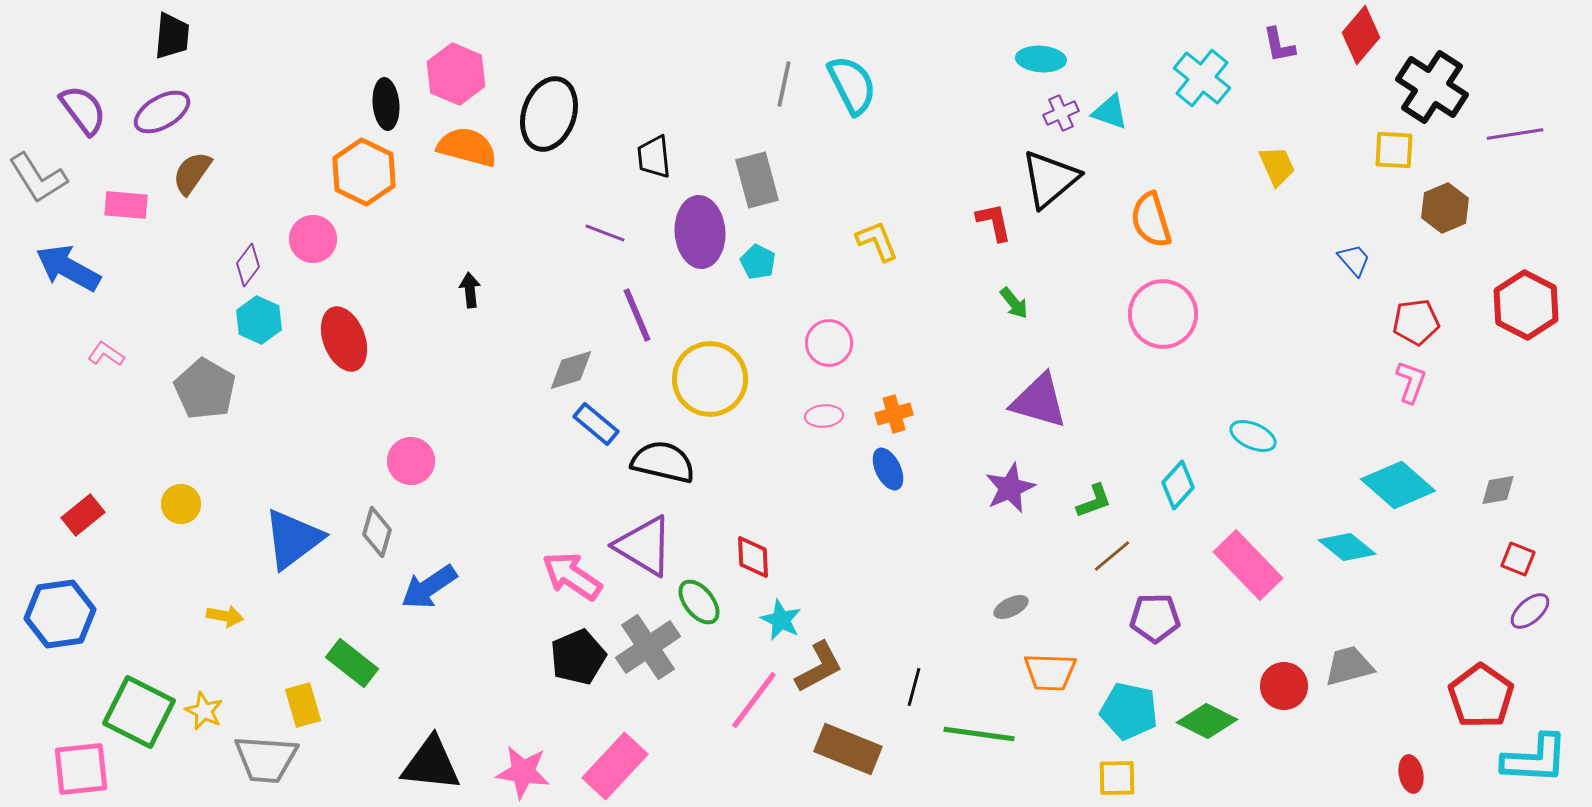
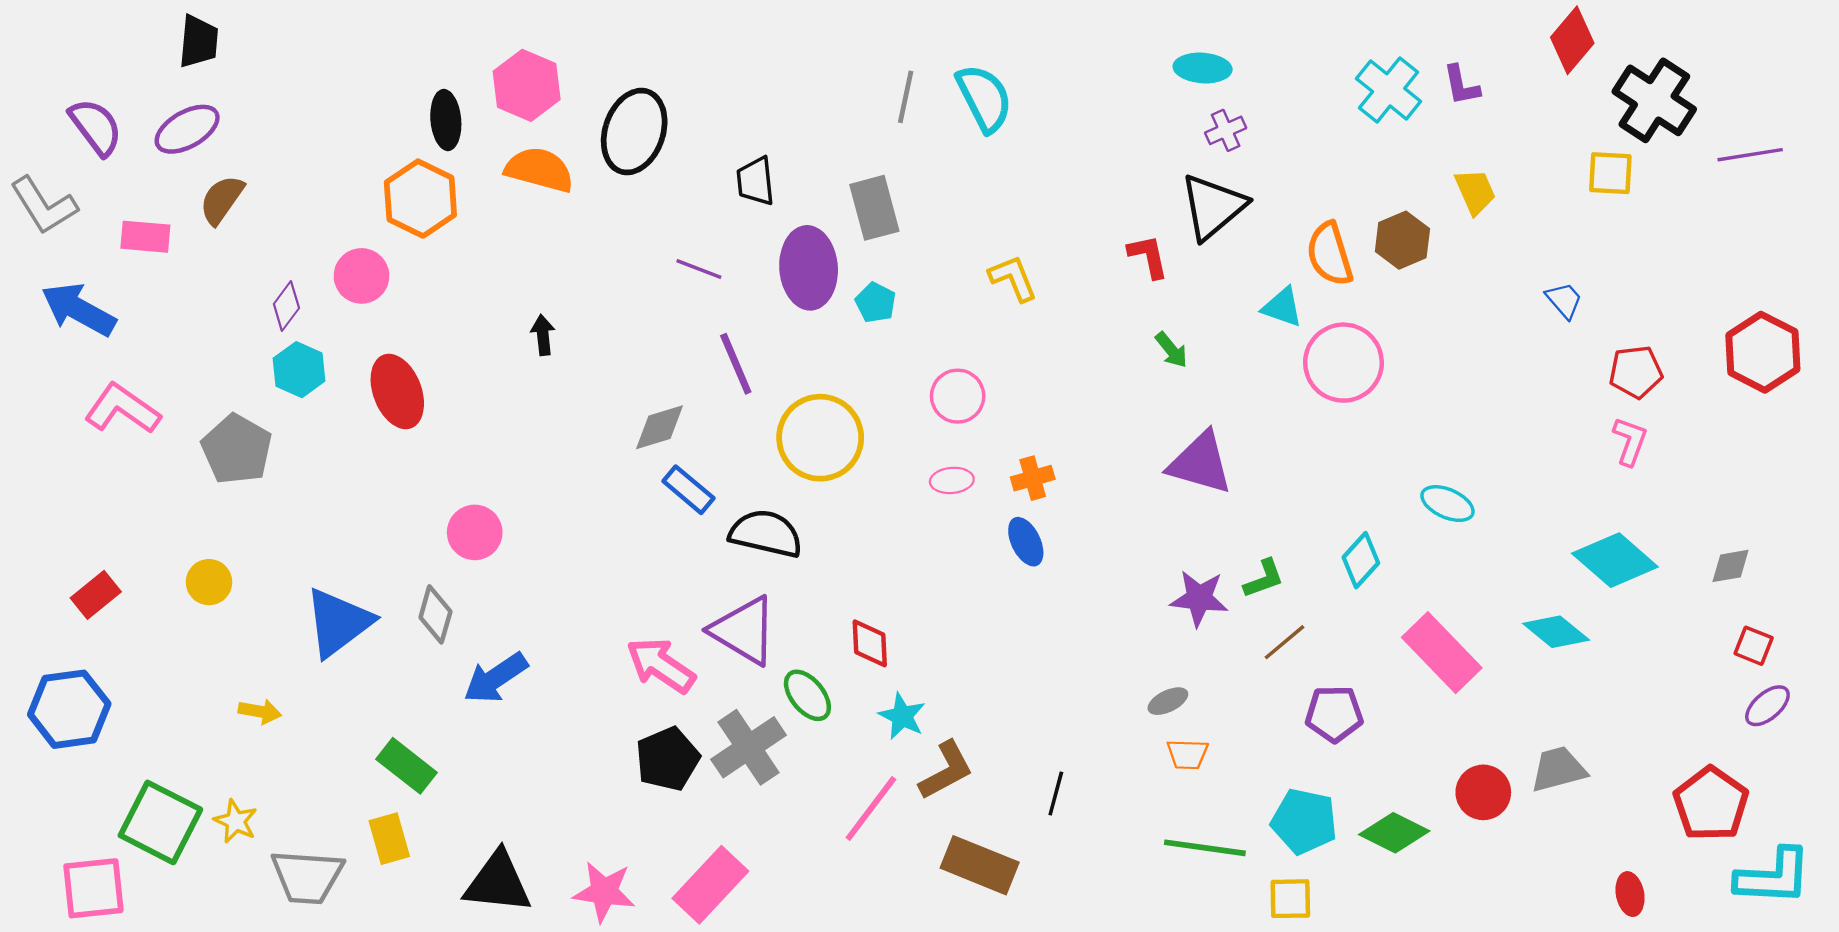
purple L-shape: (1279, 45) -> (1461, 85), moved
cyan triangle: (1110, 112) -> (1282, 307), moved
brown hexagon: (1445, 208) -> (1402, 240), moved
pink L-shape: (106, 354) -> (122, 409), size x1.8
purple star: (1010, 488) -> (1199, 598), moved, turned 30
orange trapezoid: (1050, 672) -> (1188, 754), moved, size x0.7
yellow rectangle: (303, 705) -> (389, 839), moved
green line: (979, 734) -> (1205, 848), moved

